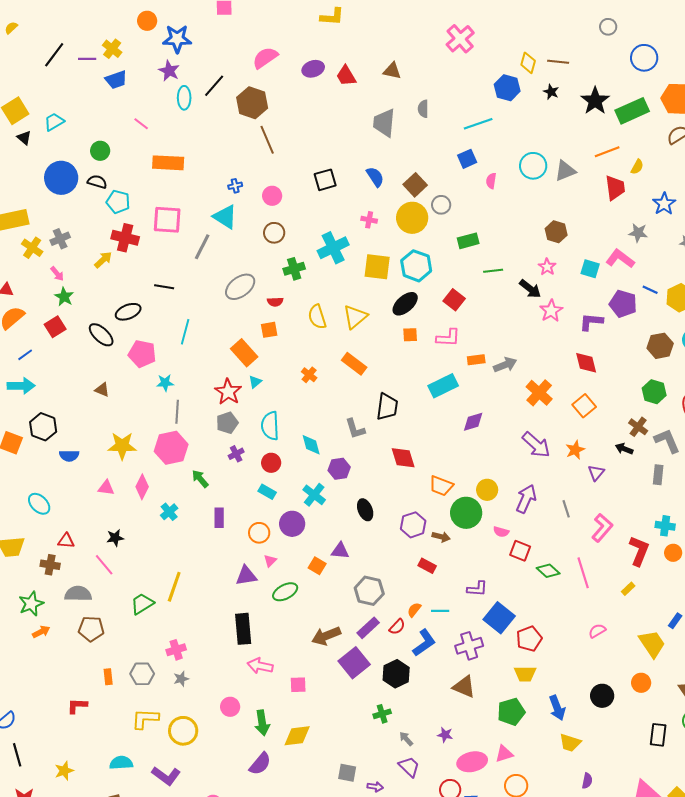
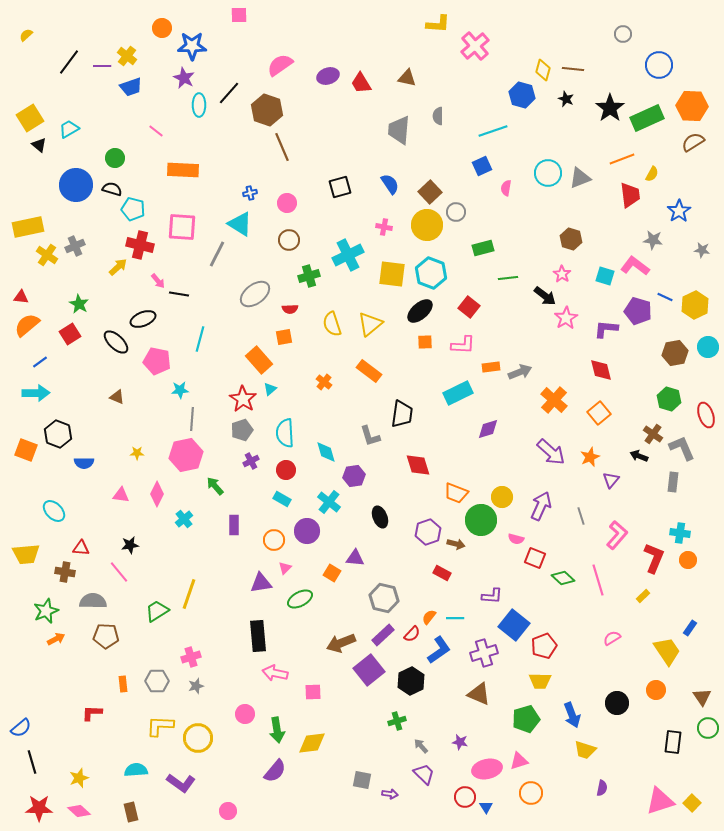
yellow L-shape: (332, 17) -> (438, 24), moved
pink arrow: (57, 274) -> (158, 281), moved
yellow star: (122, 446) -> (137, 453), size x0.5

